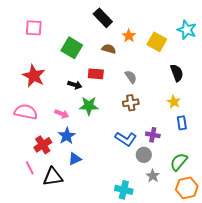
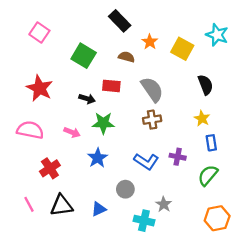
pink square: (34, 28) -> (39, 32), turned 30
gray semicircle: (131, 77) -> (152, 89), size x1.6
blue star: (67, 136) -> (98, 158), moved
gray circle: (144, 155) -> (125, 189), moved
blue triangle: (75, 159) -> (99, 209), moved
green semicircle: (179, 162) -> (208, 175), moved
pink line: (30, 168) -> (29, 204), moved
gray star: (153, 176) -> (164, 204), moved

